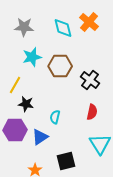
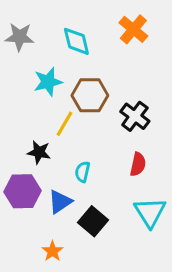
gray star: (24, 27) -> (19, 37), moved
cyan diamond: (63, 28) -> (76, 41), moved
yellow line: (15, 85) -> (64, 124), moved
black square: (66, 161) -> (93, 221), moved, turned -36

